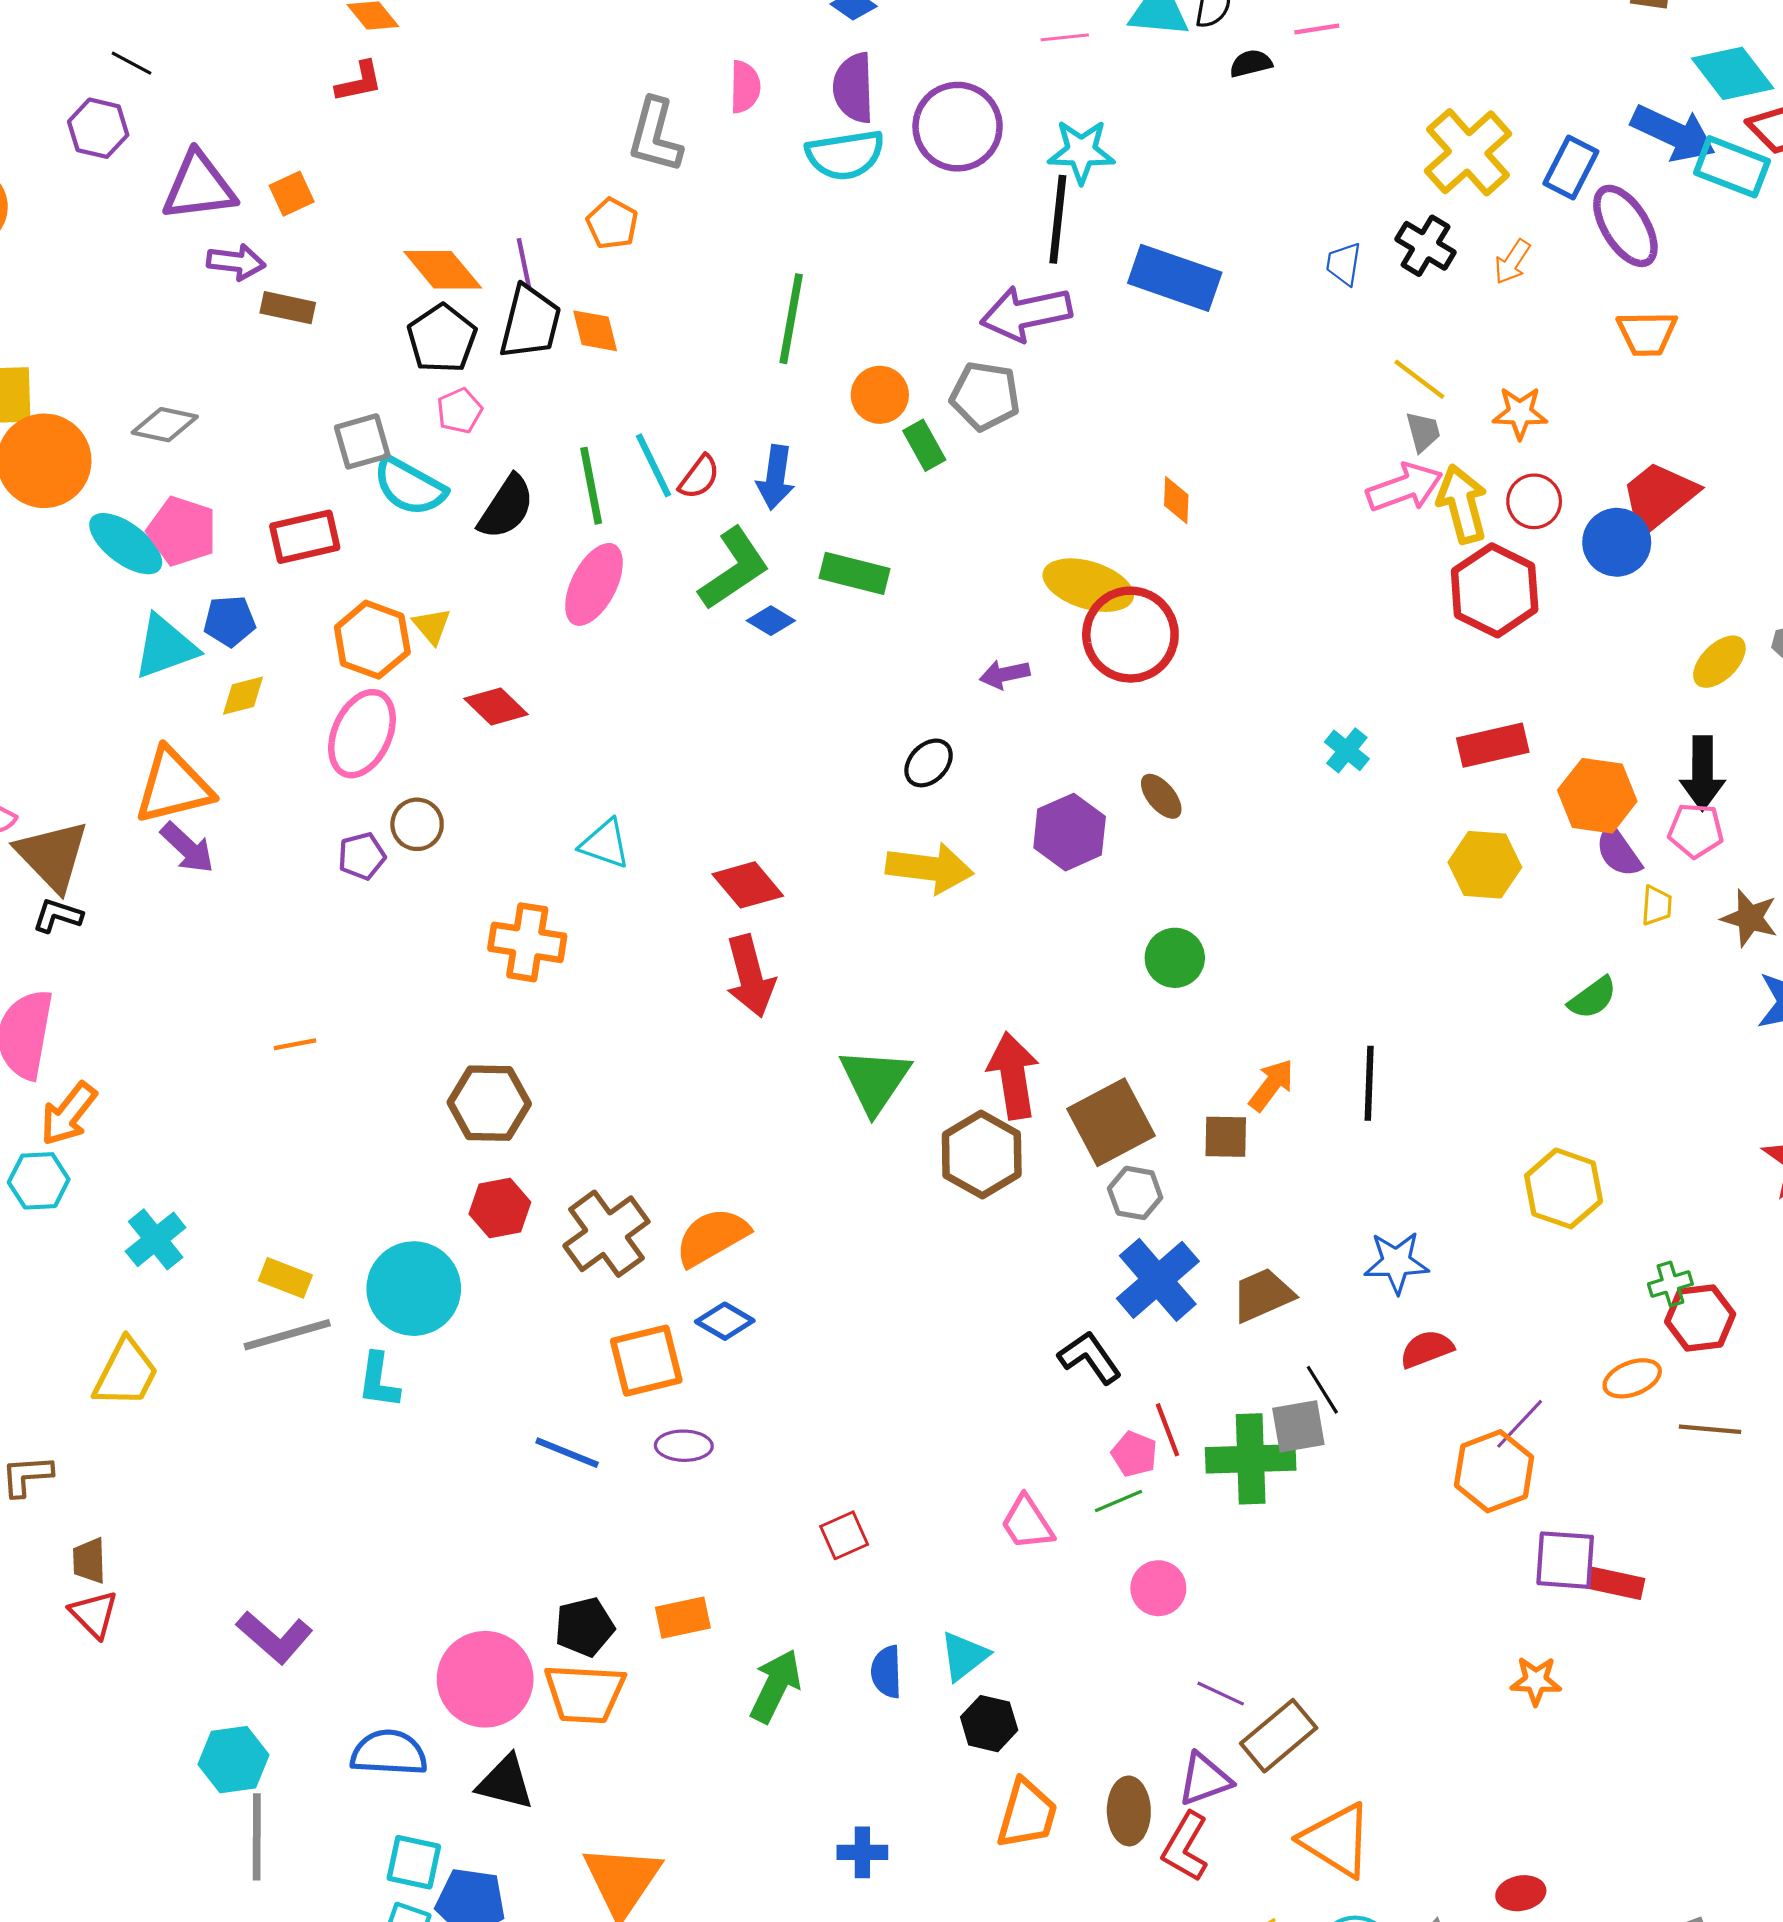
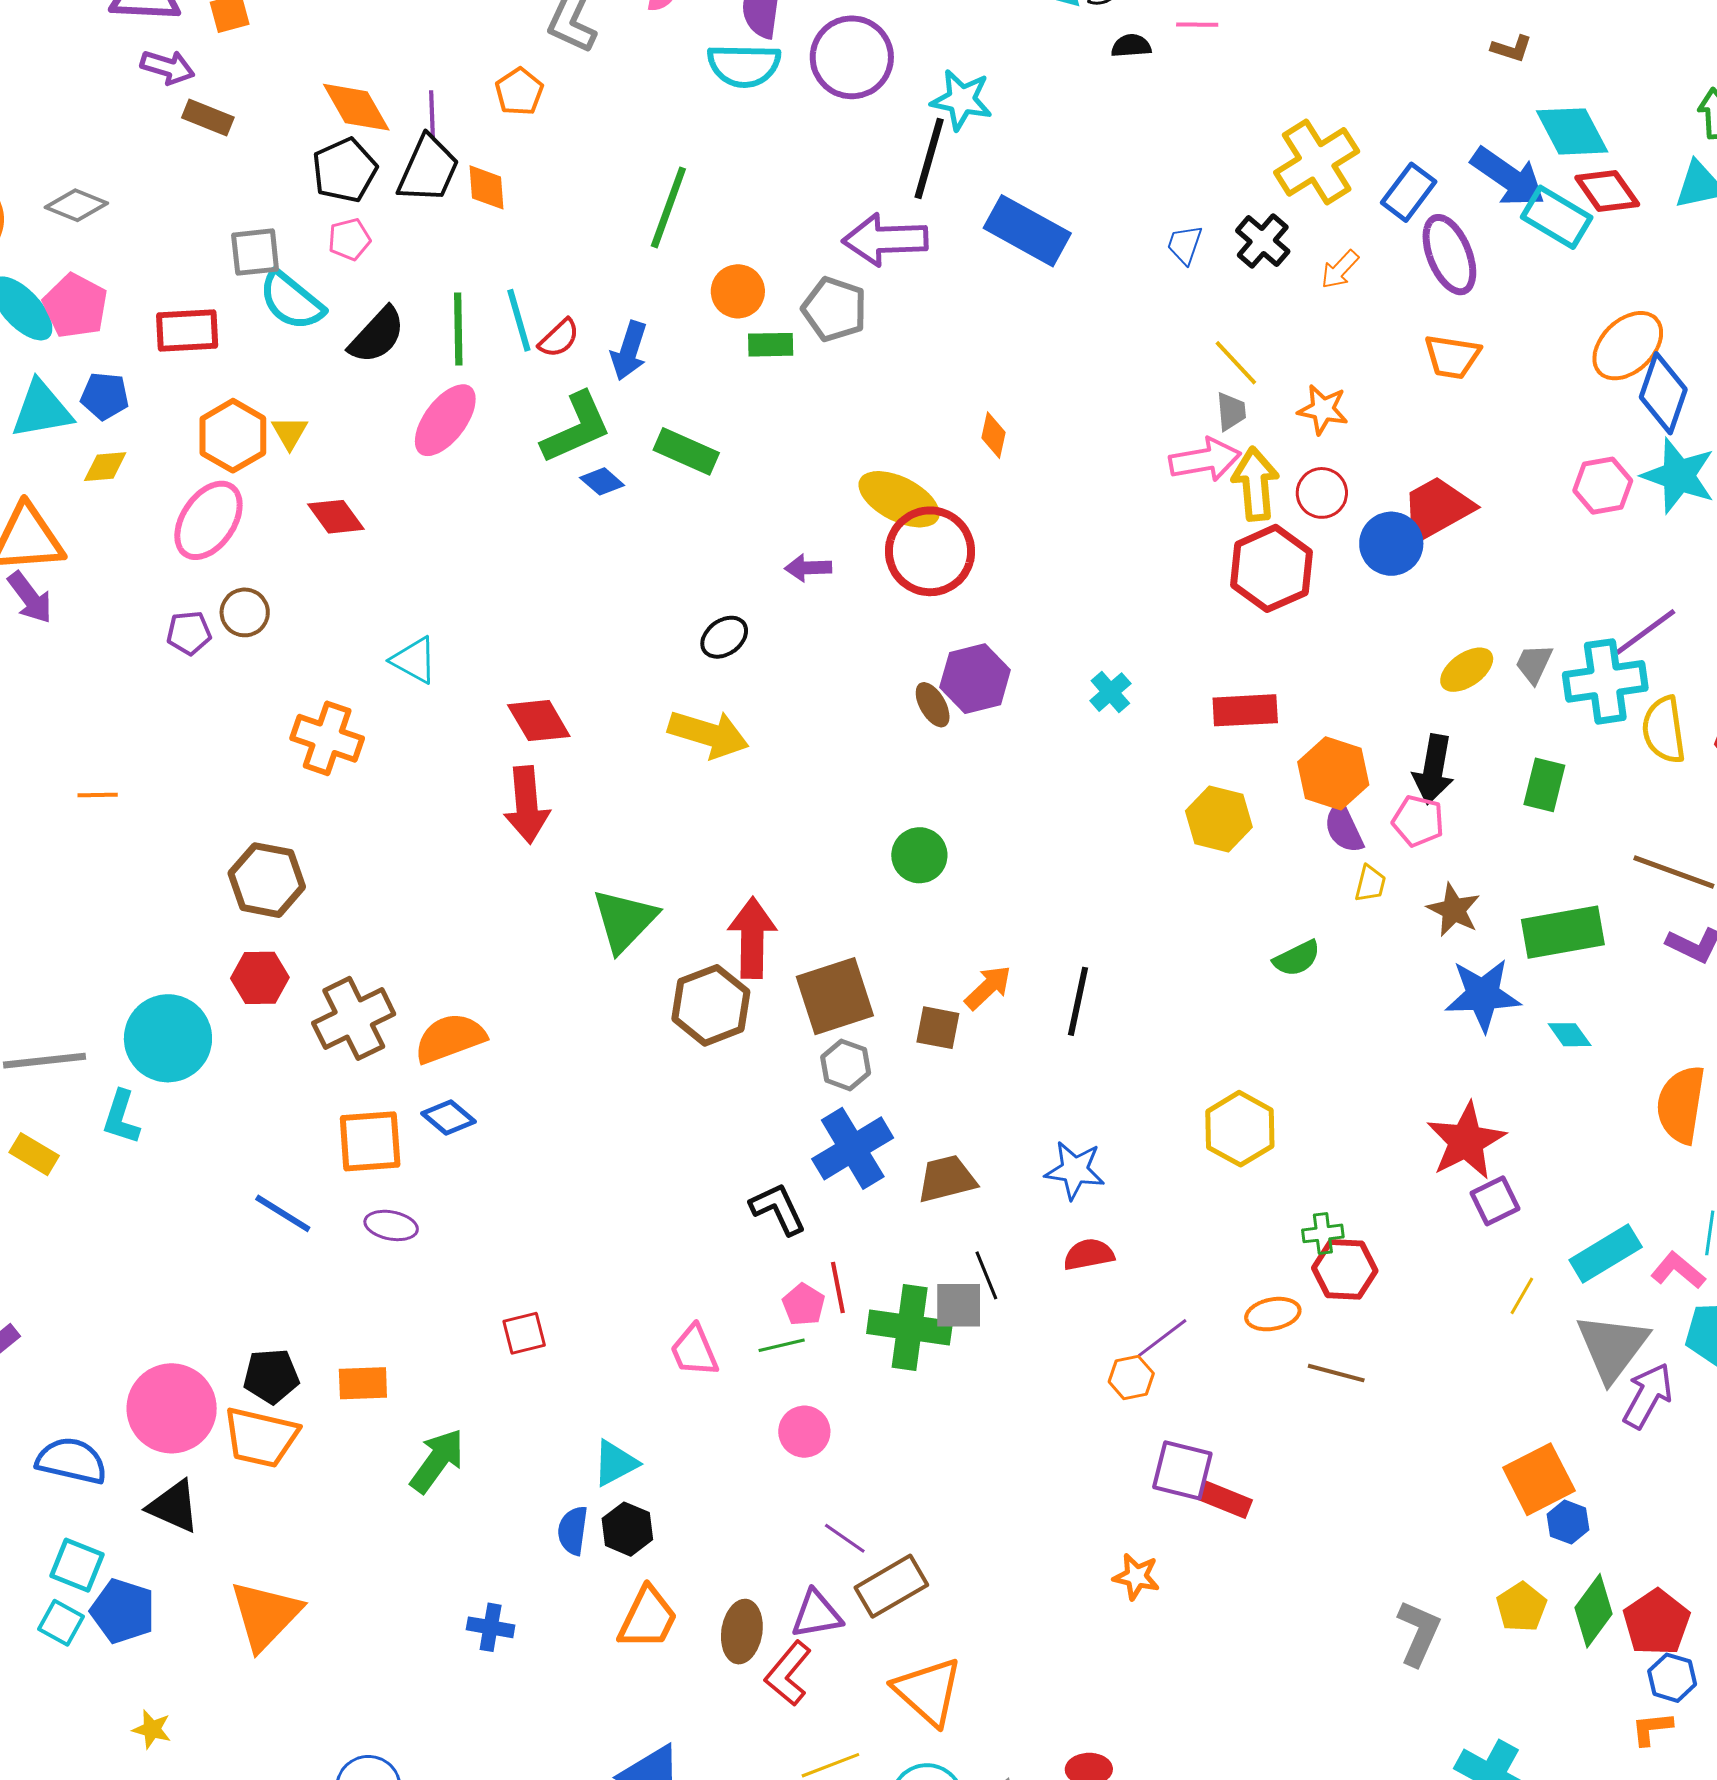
green rectangle: (924, 445) -> (771, 345), turned -72
purple hexagon: (1070, 832) -> (975, 679), moved
yellow rectangle: (285, 1278) -> (34, 1154), moved
orange hexagon: (1494, 1471) -> (1131, 1377), size x0.6
blue semicircle: (886, 1672) -> (573, 1531), moved

